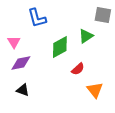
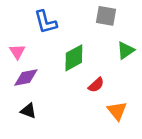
gray square: (103, 15) -> (106, 16), moved
green triangle: (86, 36) -> (126, 50), moved

